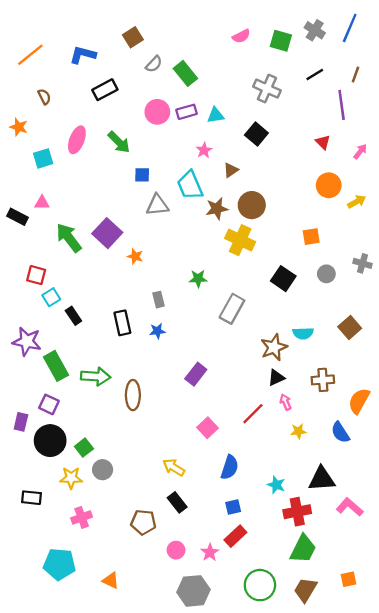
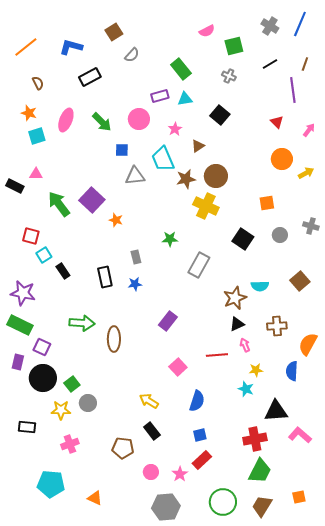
green square: (281, 41) -> (234, 46), moved, turned -30
green rectangle: (185, 73) -> (181, 69), moved
gray cross: (267, 89) -> (229, 76), size x0.6
pink circle: (157, 112) -> (139, 119), moved
orange star: (19, 127) -> (29, 113), moved
green rectangle: (56, 366) -> (20, 325), moved, turned -35
red line: (253, 414) -> (217, 355), turned 40
blue semicircle: (340, 432) -> (292, 371), turned 36
cyan star: (276, 485) -> (246, 389), moved

